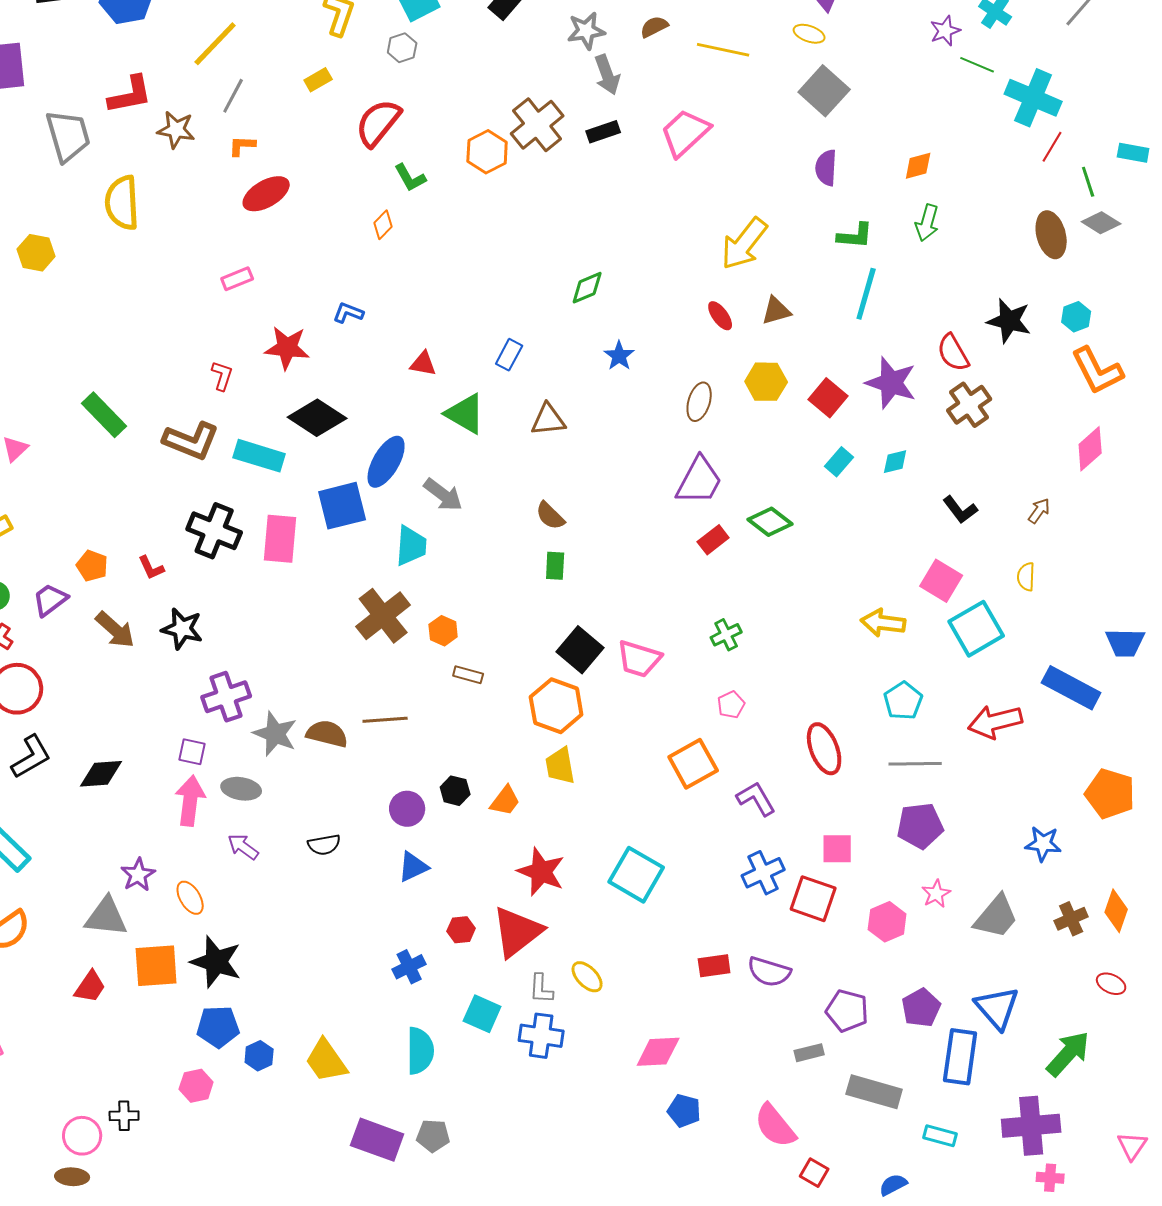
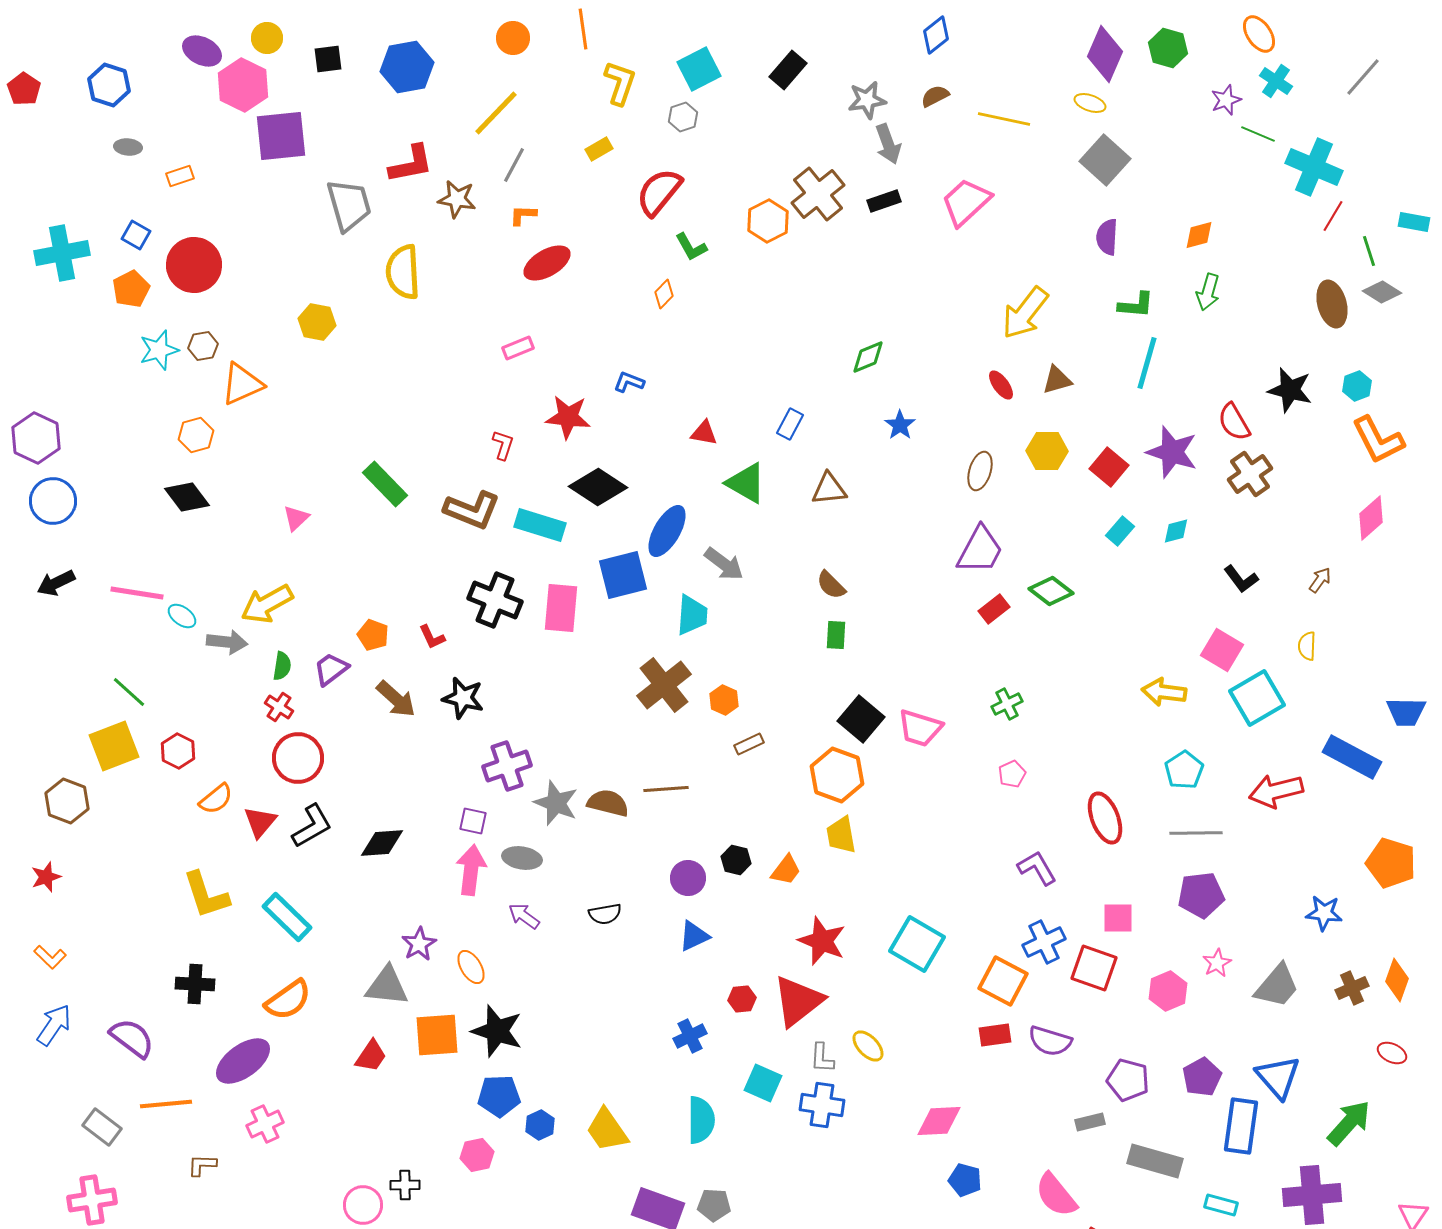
brown rectangle: (468, 675) -> (749, 744), turned -40
orange square: (693, 764) -> (1003, 981), moved, turned -33

